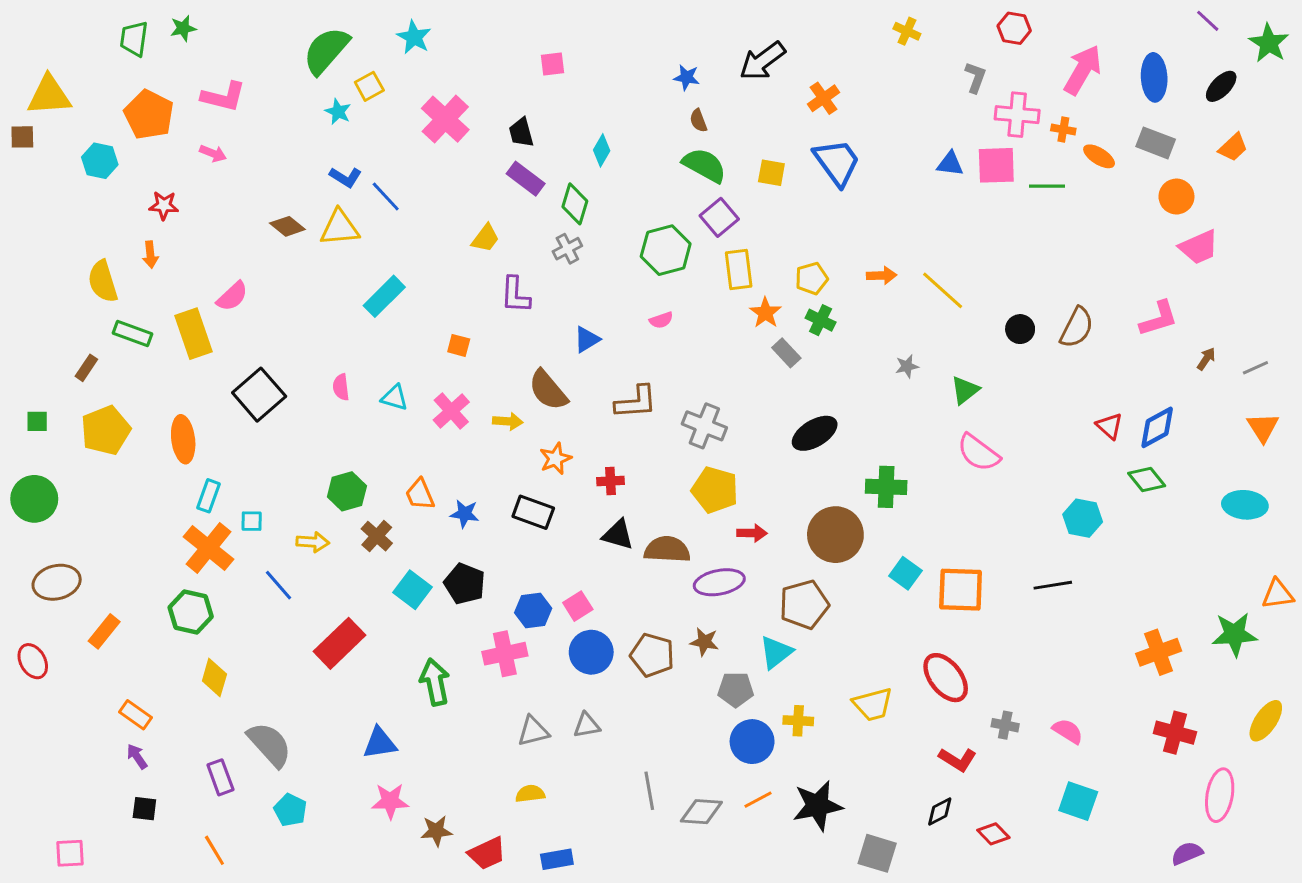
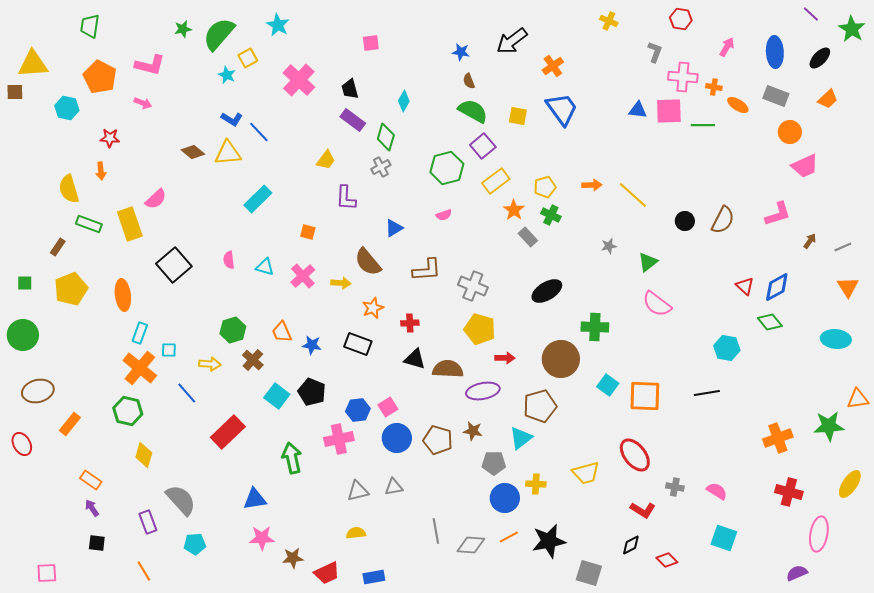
green star: (183, 28) -> (183, 29), moved
pink arrow: (1083, 70) -> (727, 47), size x0.6
yellow rectangle: (739, 269) -> (496, 181), turned 60
cyan pentagon: (290, 810) -> (195, 544), turned -30

